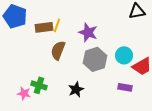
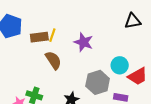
brown semicircle: (58, 50) -> (53, 60), turned 126
gray hexagon: (95, 59) -> (98, 82), moved

